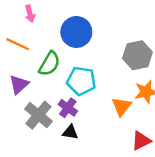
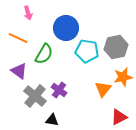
cyan pentagon: (81, 81) -> (87, 51), moved
purple triangle: (19, 85) -> (19, 71), turned -42
black triangle: (70, 132) -> (52, 120), moved

